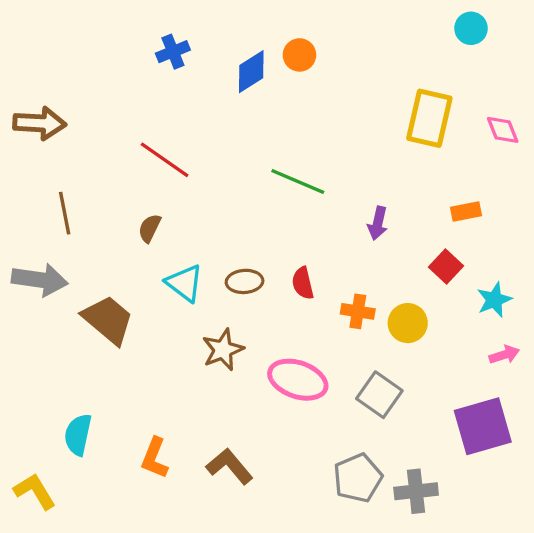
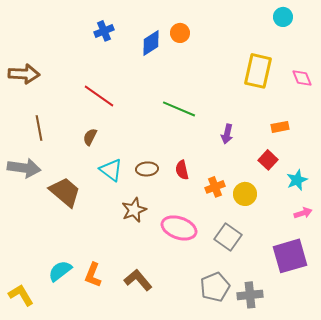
orange cross: (358, 311) -> (215, 187), turned -30
cyan semicircle: (78, 435) -> (60, 271), moved, turned 40

